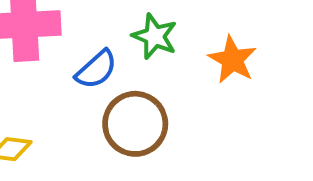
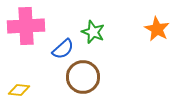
orange star: (232, 60) -> (157, 29), moved

